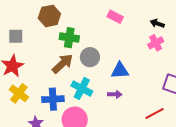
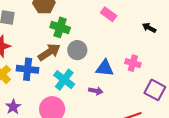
pink cross: (156, 43) -> (133, 63), moved, turned 35
blue cross: (53, 99) -> (28, 69), moved

